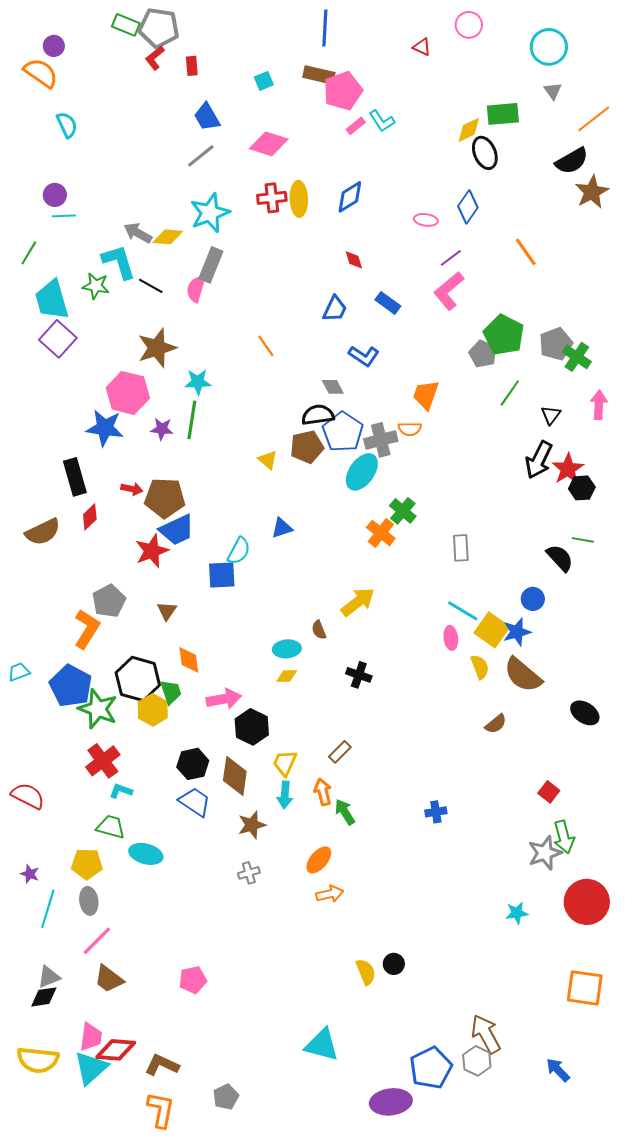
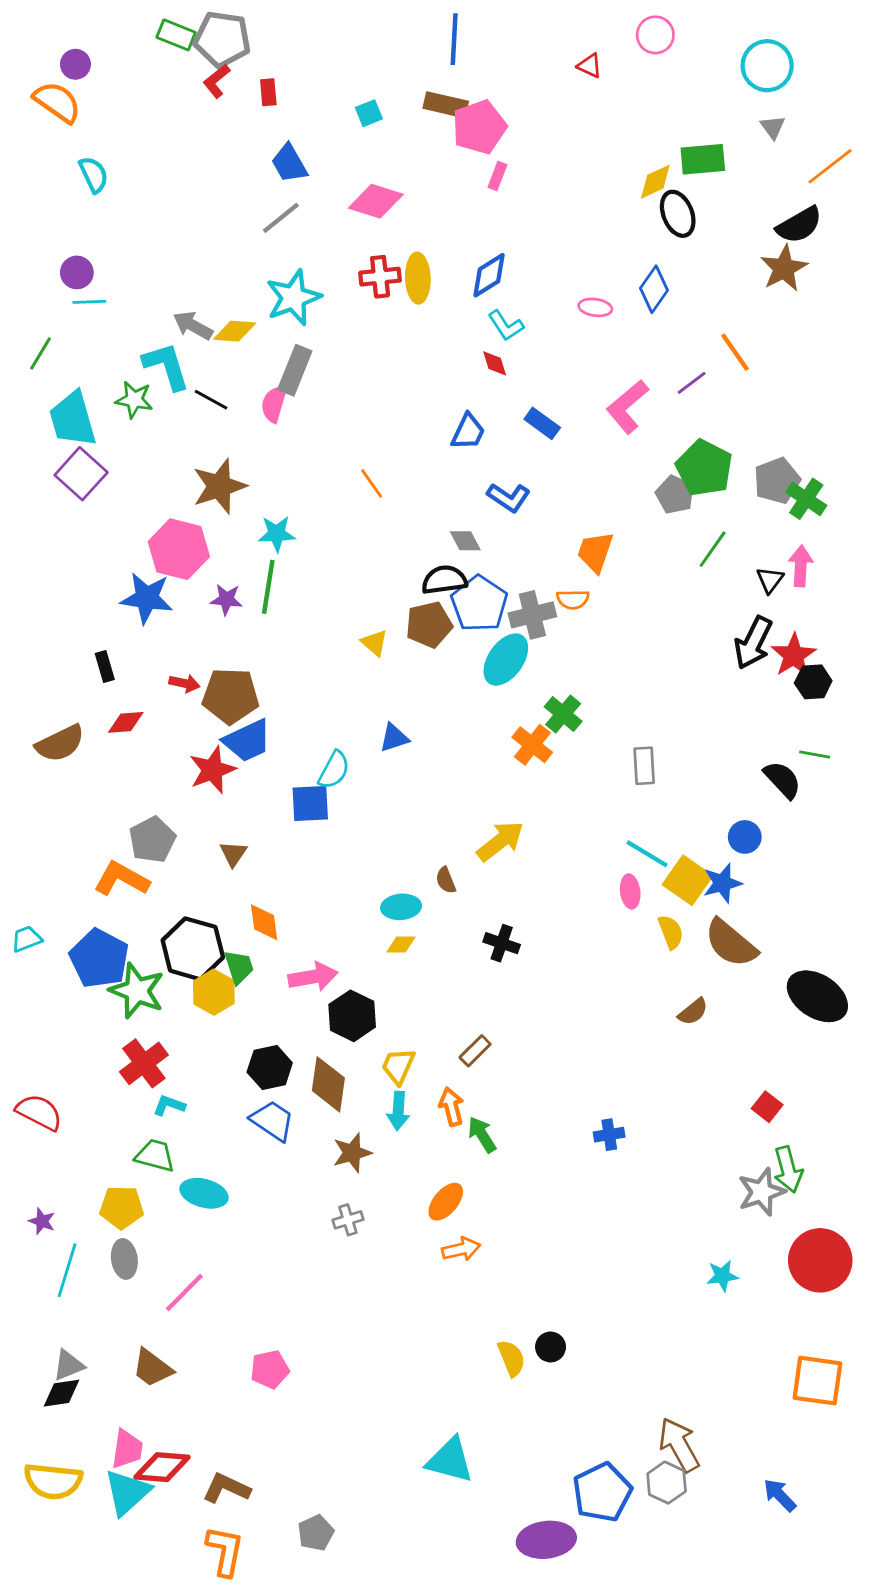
cyan L-shape: (382, 121) -> (506, 326), moved
pink rectangle: (356, 126) -> (497, 176), turned -30
brown star: (592, 192) -> (784, 268), moved
purple line: (451, 258) -> (692, 383), moved
pink arrow: (599, 405) -> (801, 566), moved
black rectangle: (75, 477) -> (105, 667), size x0.6
red diamond: (90, 517) -> (126, 722), turned 40
orange L-shape: (87, 629) -> (122, 879), turned -93
black ellipse: (585, 713) -> (817, 996), size x1.5
pink line: (97, 941) -> (184, 1292), moved

